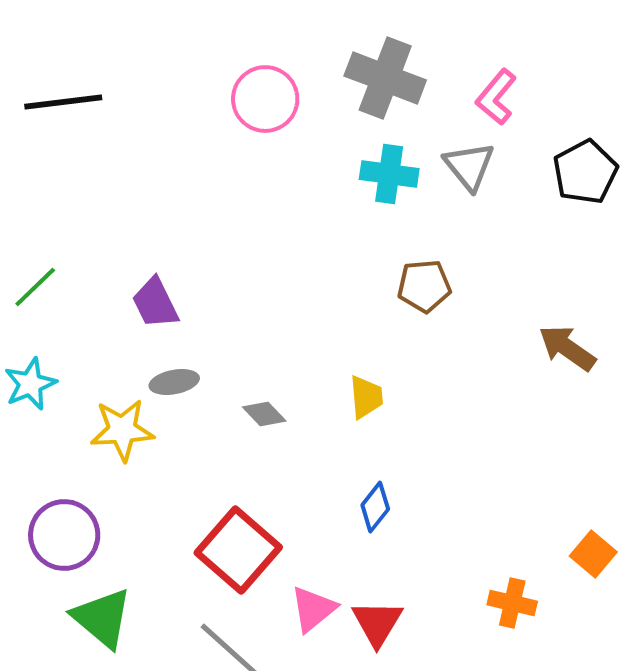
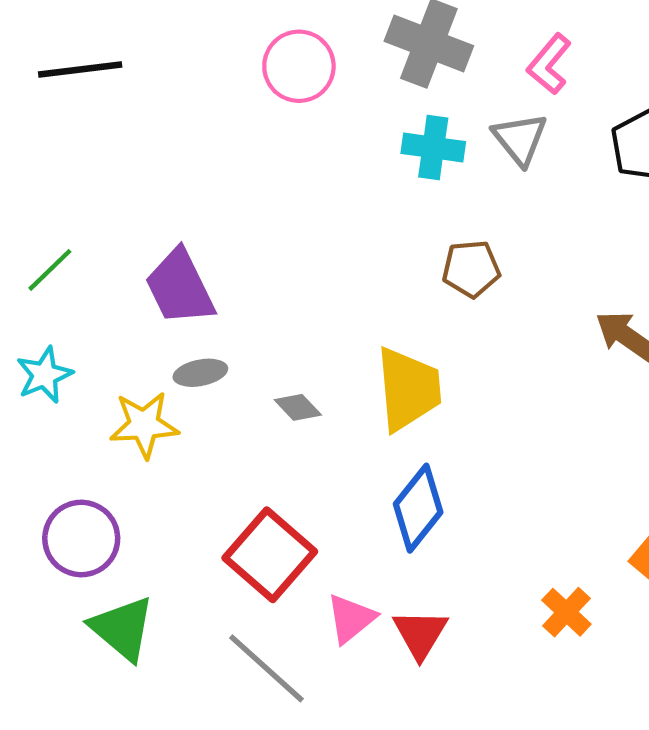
purple trapezoid: (155, 303) -> (180, 287), size x1.4
yellow trapezoid: (366, 397) -> (408, 389), size x1.8
blue diamond: (375, 507) -> (418, 508), size x1.6
orange cross: (512, 603) -> (566, 612), turned 30

